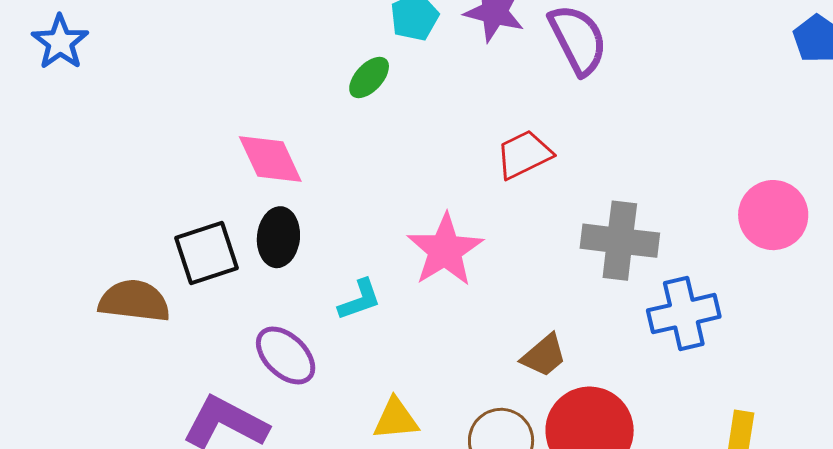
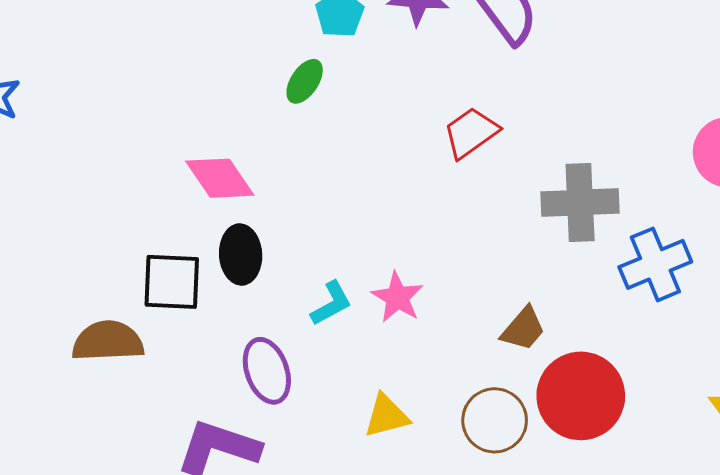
pink star: (445, 250) -> (397, 297), moved, size x0.7
black square: (206, 253) -> (172, 282), turned 30
purple ellipse: (286, 355) -> (267, 371), turned 36

